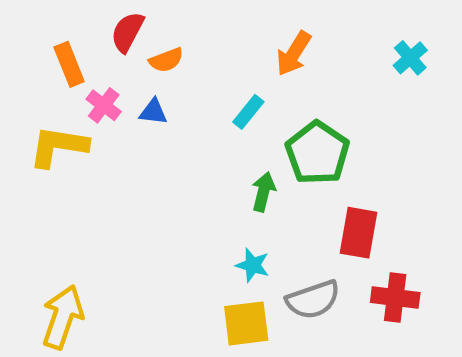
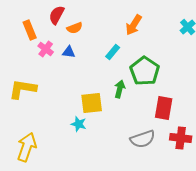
yellow L-shape: (58, 146) -> (23, 89), moved
cyan star: (253, 265) -> (79, 124), moved
yellow square: (246, 323) -> (92, 103), moved

